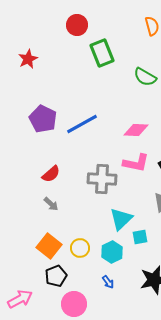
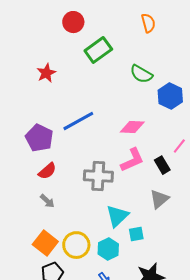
green rectangle: (102, 53) -> (98, 50), turned 76
red star: (28, 59) -> (46, 73), moved
purple pentagon: (43, 119) -> (39, 138), moved
pink L-shape: (136, 163) -> (132, 160), turned -36
yellow circle: (80, 248) -> (76, 245), size x1.4

